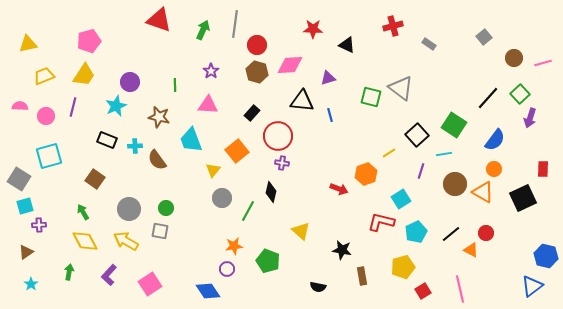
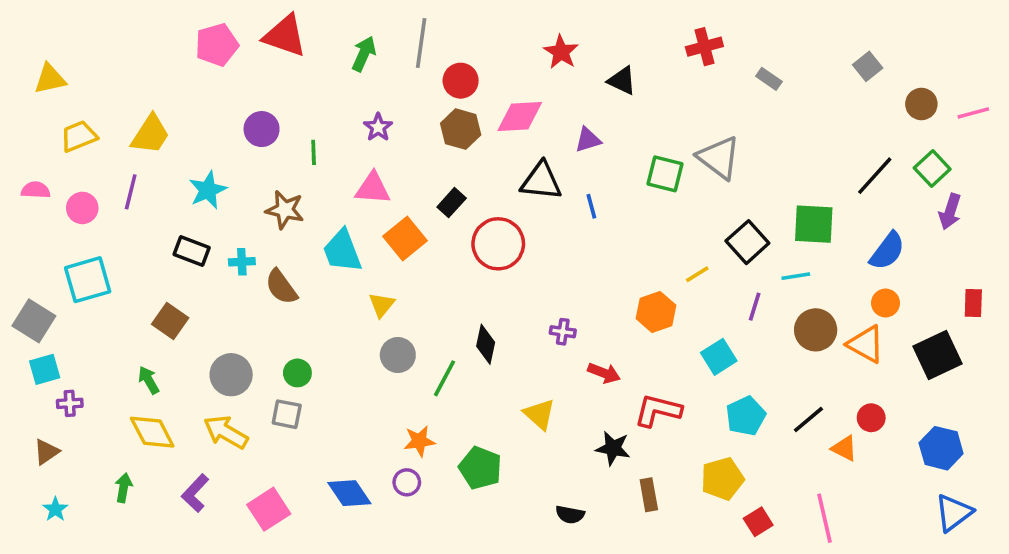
red star: (313, 29) -> (561, 52), turned 30
pink pentagon: (89, 41) -> (217, 45), moved
purple circle: (130, 82) -> (262, 129), moved
green square: (454, 125) -> (814, 224), turned -30
orange square: (237, 151) -> (405, 238), moved
purple cross: (282, 163) -> (563, 332), moved
red arrow: (339, 189) -> (604, 373), moved
red L-shape: (381, 222) -> (658, 411), moved
blue hexagon: (546, 256) -> (941, 448), moved
blue diamond: (208, 291) -> (349, 493), moved

